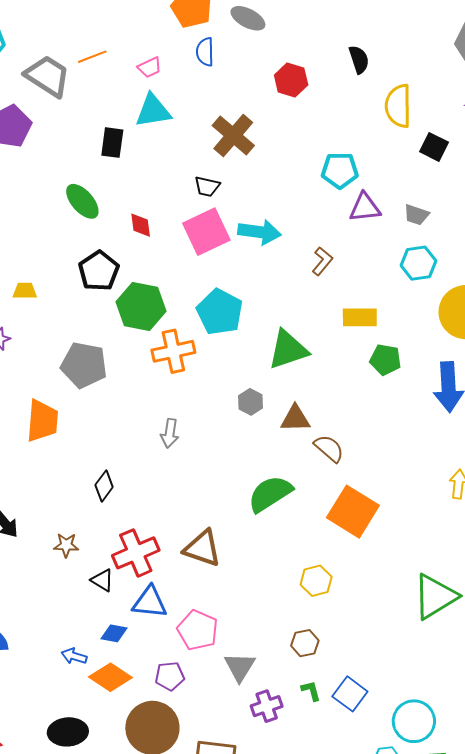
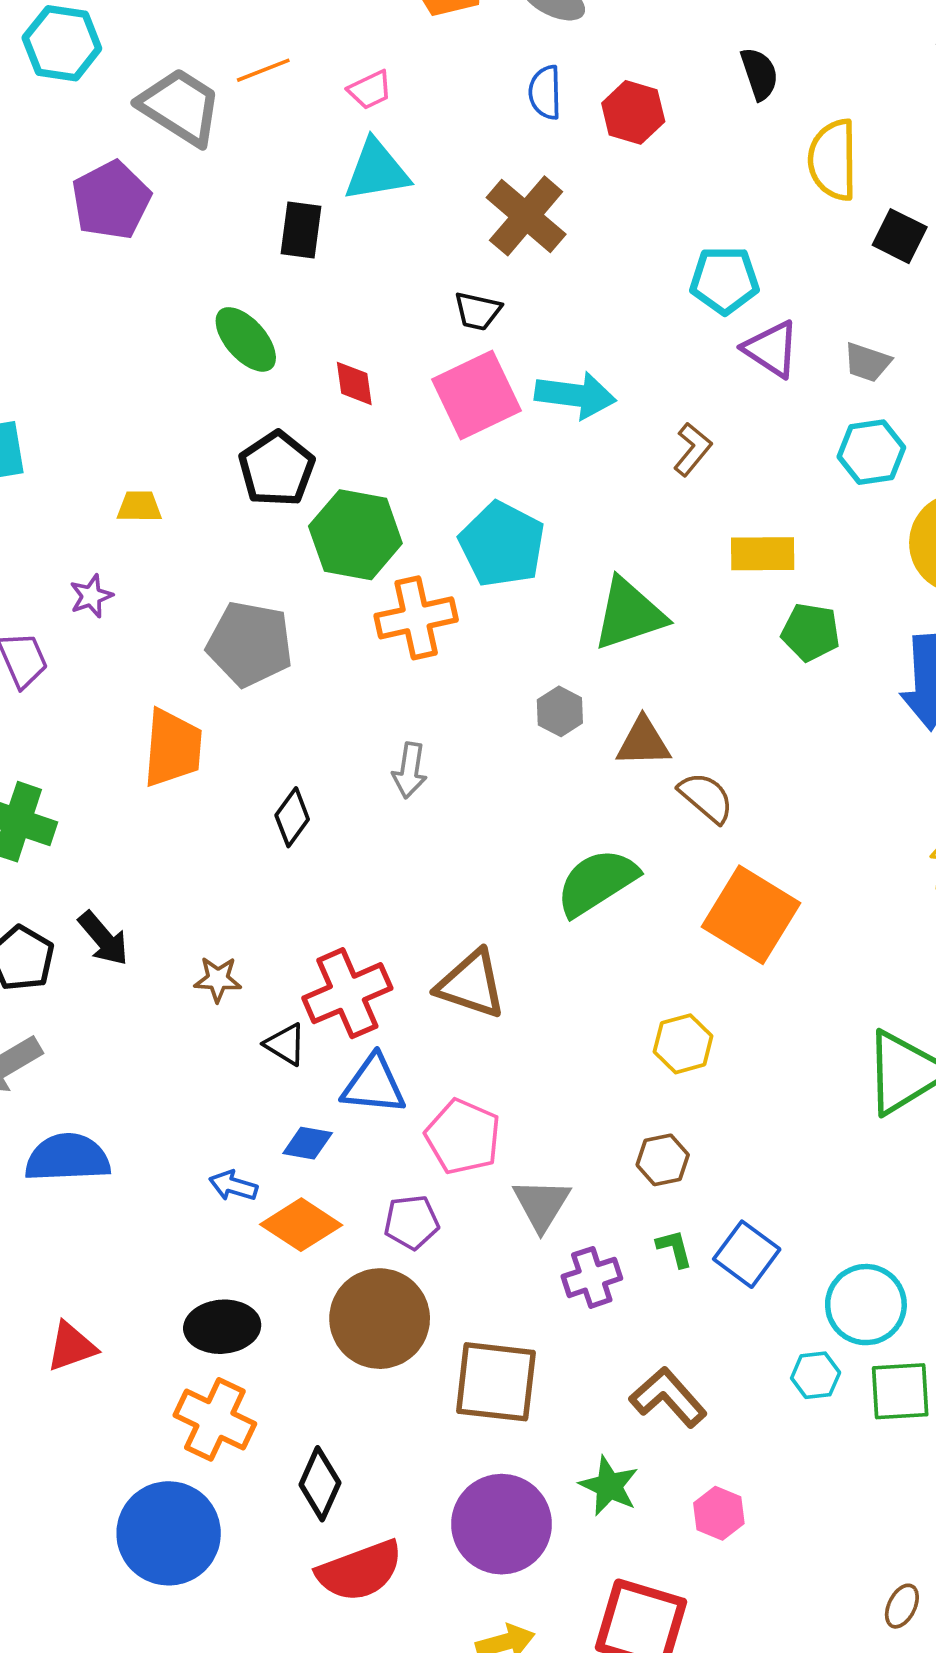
blue semicircle: (205, 52) -> (545, 92), moved
purple triangle: (365, 207) -> (771, 349), turned 40
black diamond: (104, 486) -> (292, 817), moved

